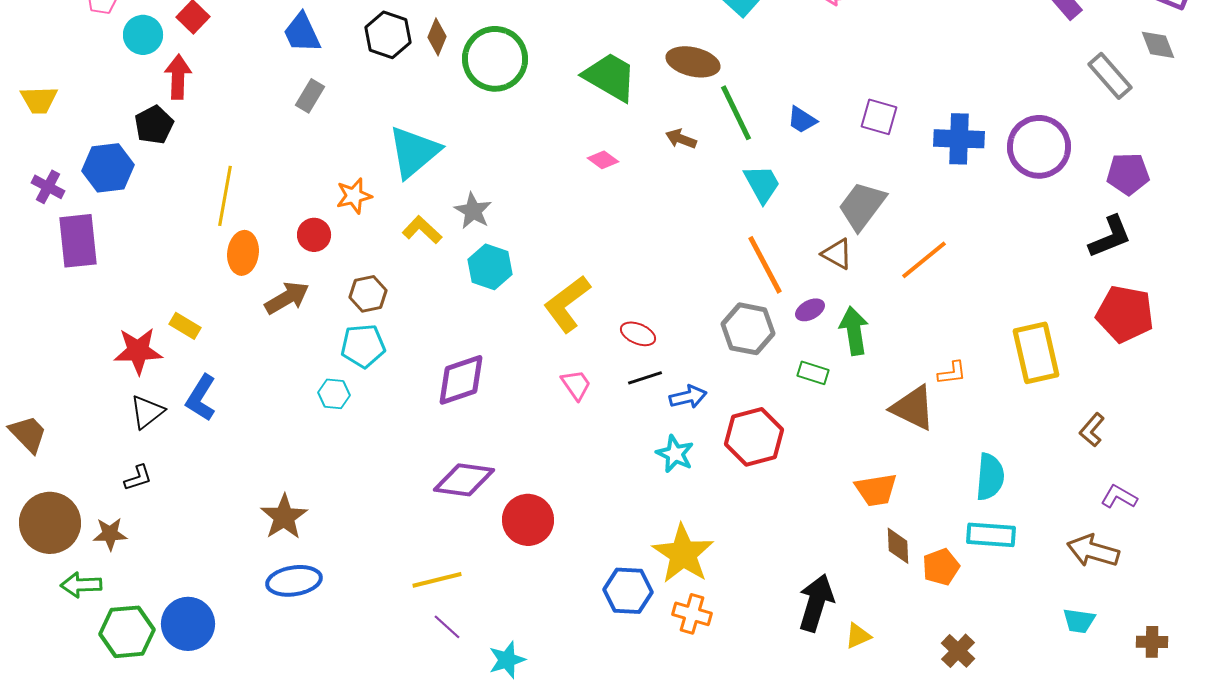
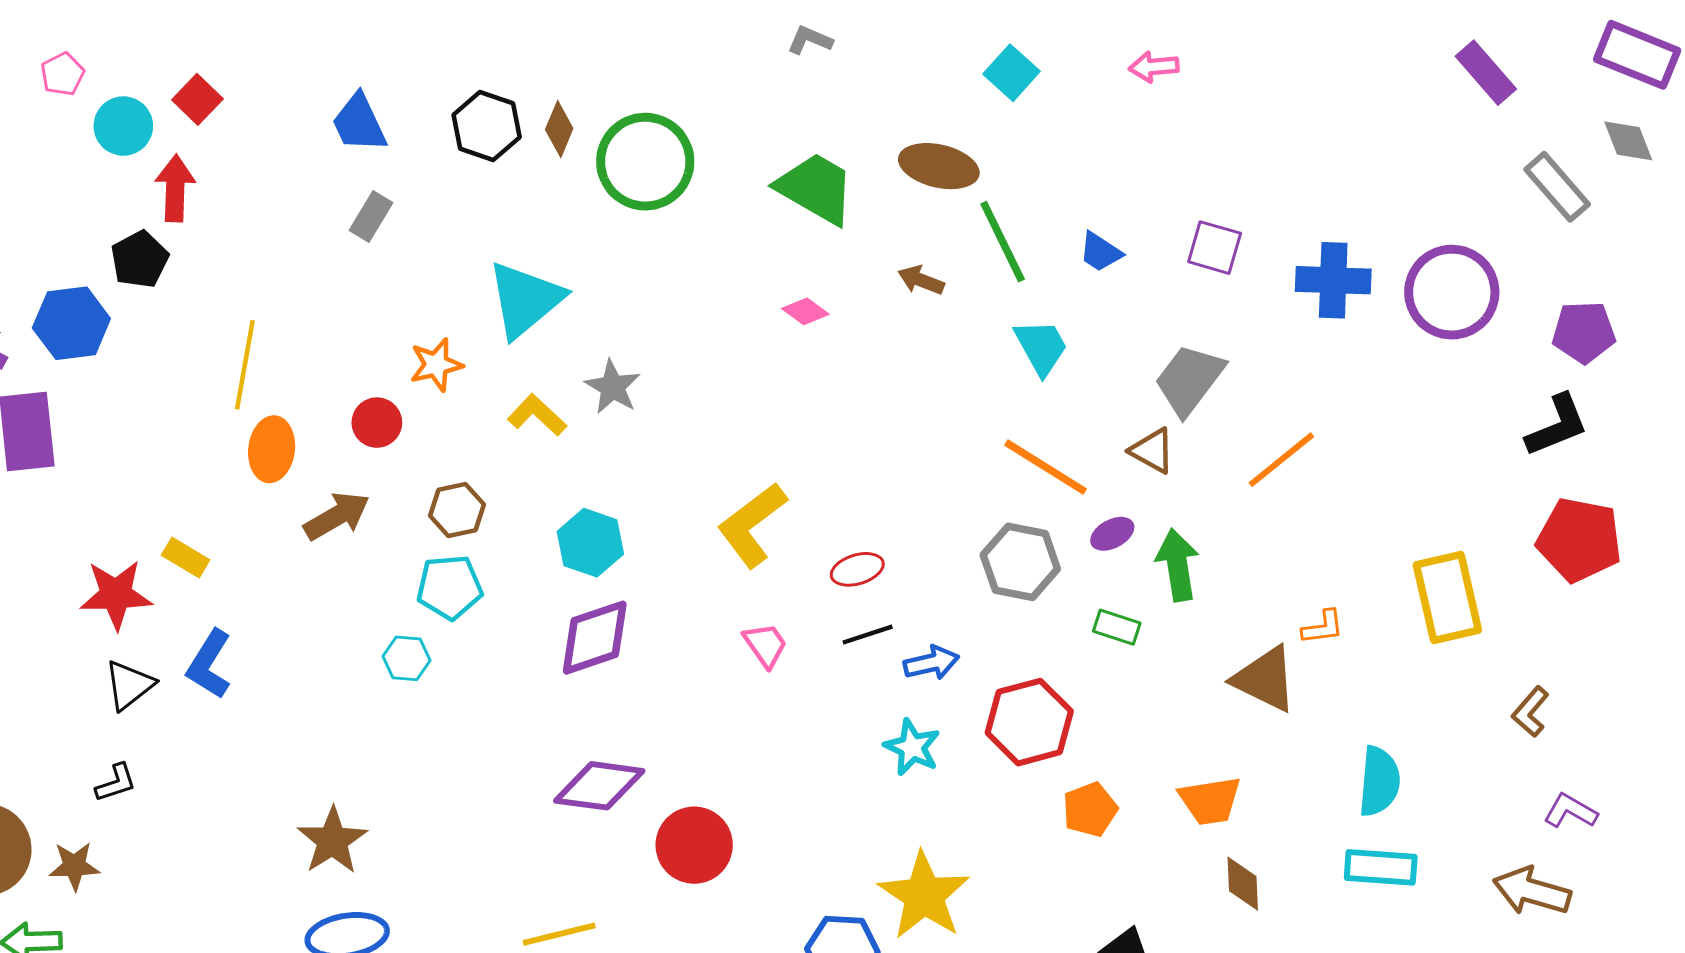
orange line: (765, 265) -> (1046, 467), turned -30
cyan hexagon: (490, 267) -> (590, 543), moved
red ellipse: (638, 334) -> (857, 569), turned -40
orange pentagon: (941, 567) -> (1090, 810), moved

